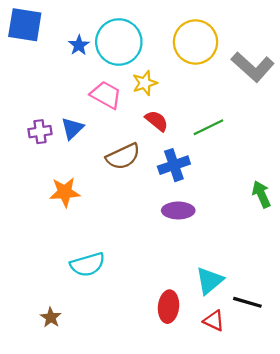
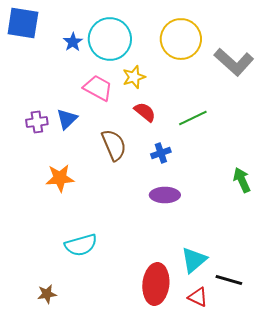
brown semicircle: (123, 156) -> (114, 145), turned -88
blue cross: (174, 165) -> (161, 153), size x0.7
red ellipse: (168, 307) -> (156, 284), size x1.4
brown star: (51, 317) -> (47, 294), turned 30

